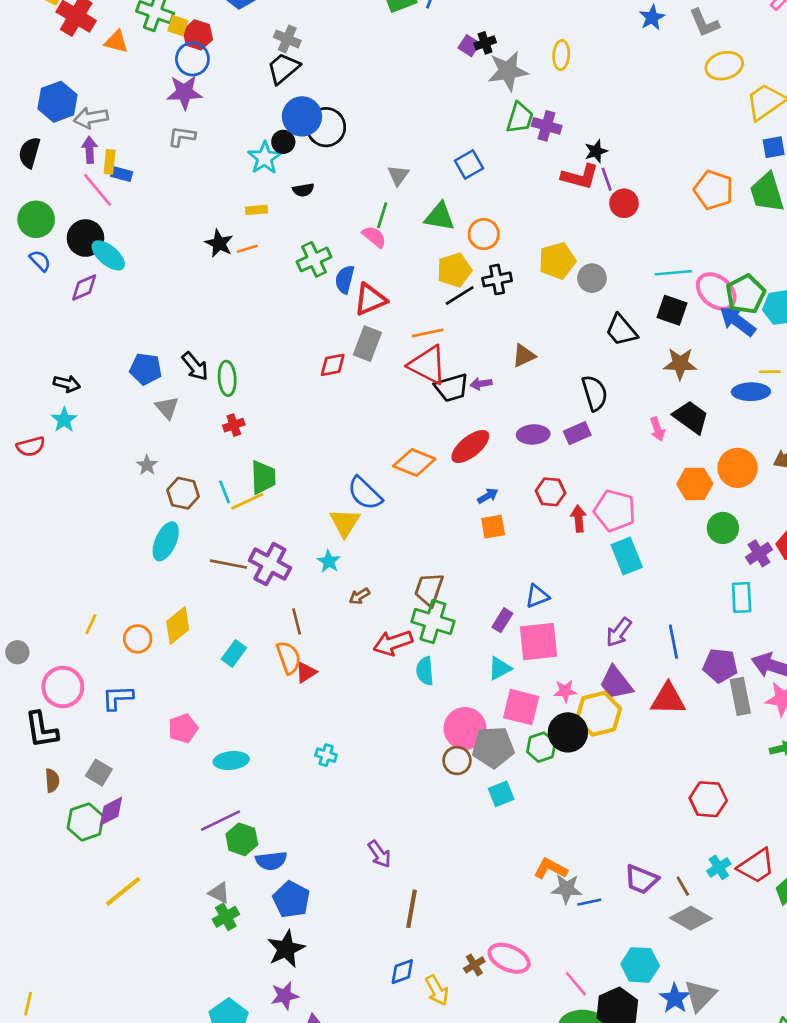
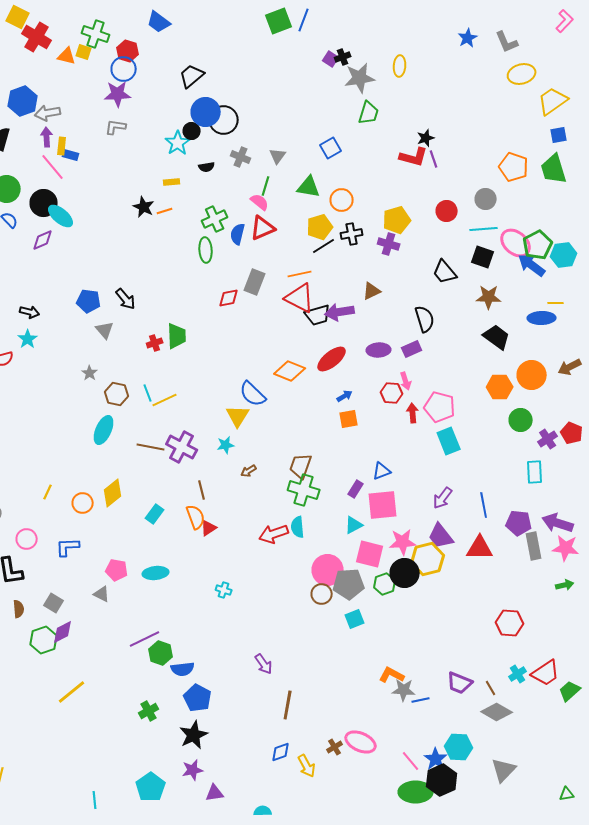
yellow square: (178, 26) -> (84, 52), moved
gray cross: (287, 39) -> (241, 157), moved
purple cross: (547, 126) -> (389, 244), moved
red circle: (624, 203) -> (447, 211), moved
gray circle: (592, 278) -> (486, 199), moved
red triangle: (370, 299) -> (263, 228), moved
green ellipse: (227, 378) -> (206, 250), moved
purple arrow: (481, 384) -> (340, 312), size x1.8
pink arrow: (657, 429) -> (406, 381), moved
green trapezoid: (263, 477) -> (177, 336), moved
cyan star: (329, 561) -> (226, 445), turned 30
red arrow: (393, 643) -> (274, 534), moved
pink circle: (63, 687) -> (27, 539), size x0.7
pink star: (565, 691) -> (403, 542), size x1.5
pink pentagon: (183, 728) -> (117, 570), turned 30
cyan ellipse: (231, 760) -> (156, 573), moved
gray triangle: (219, 893) -> (102, 594), moved
blue star: (675, 998) -> (436, 759), moved

